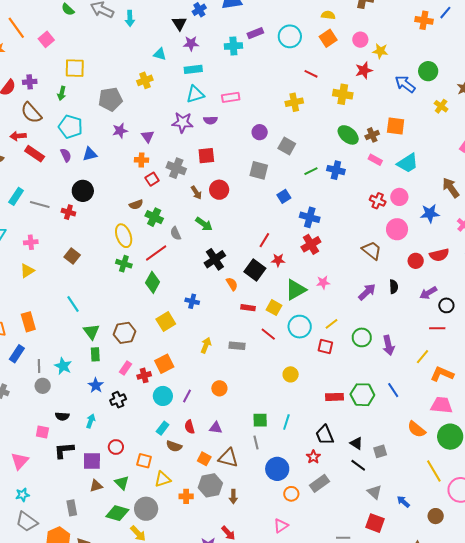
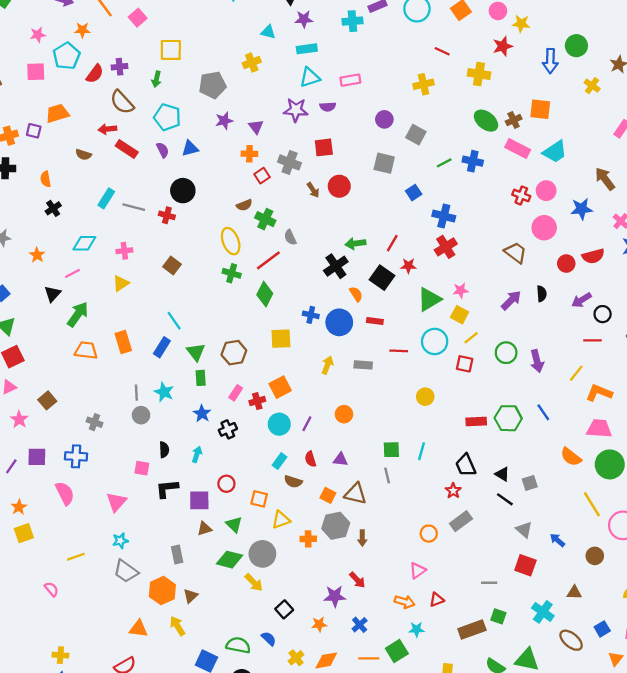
blue arrow: (405, 84) -> (550, 61), turned -125
pink rectangle: (375, 160) -> (518, 149), size x1.5
green arrow: (204, 224) -> (355, 243), moved, turned 138
yellow square: (274, 308) -> (460, 315), moved
yellow square: (166, 321) -> (281, 339), turned 30
red line: (268, 334) -> (399, 351), turned -35
blue rectangle: (17, 354) -> (162, 347), moved
black semicircle: (62, 416) -> (164, 450), turned -96
blue circle: (277, 469) -> (339, 322), moved

